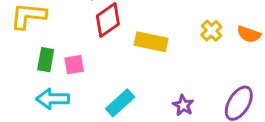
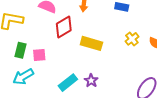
cyan arrow: (53, 99) -> (23, 77), turned -35
purple star: (183, 105) -> (91, 81), moved

